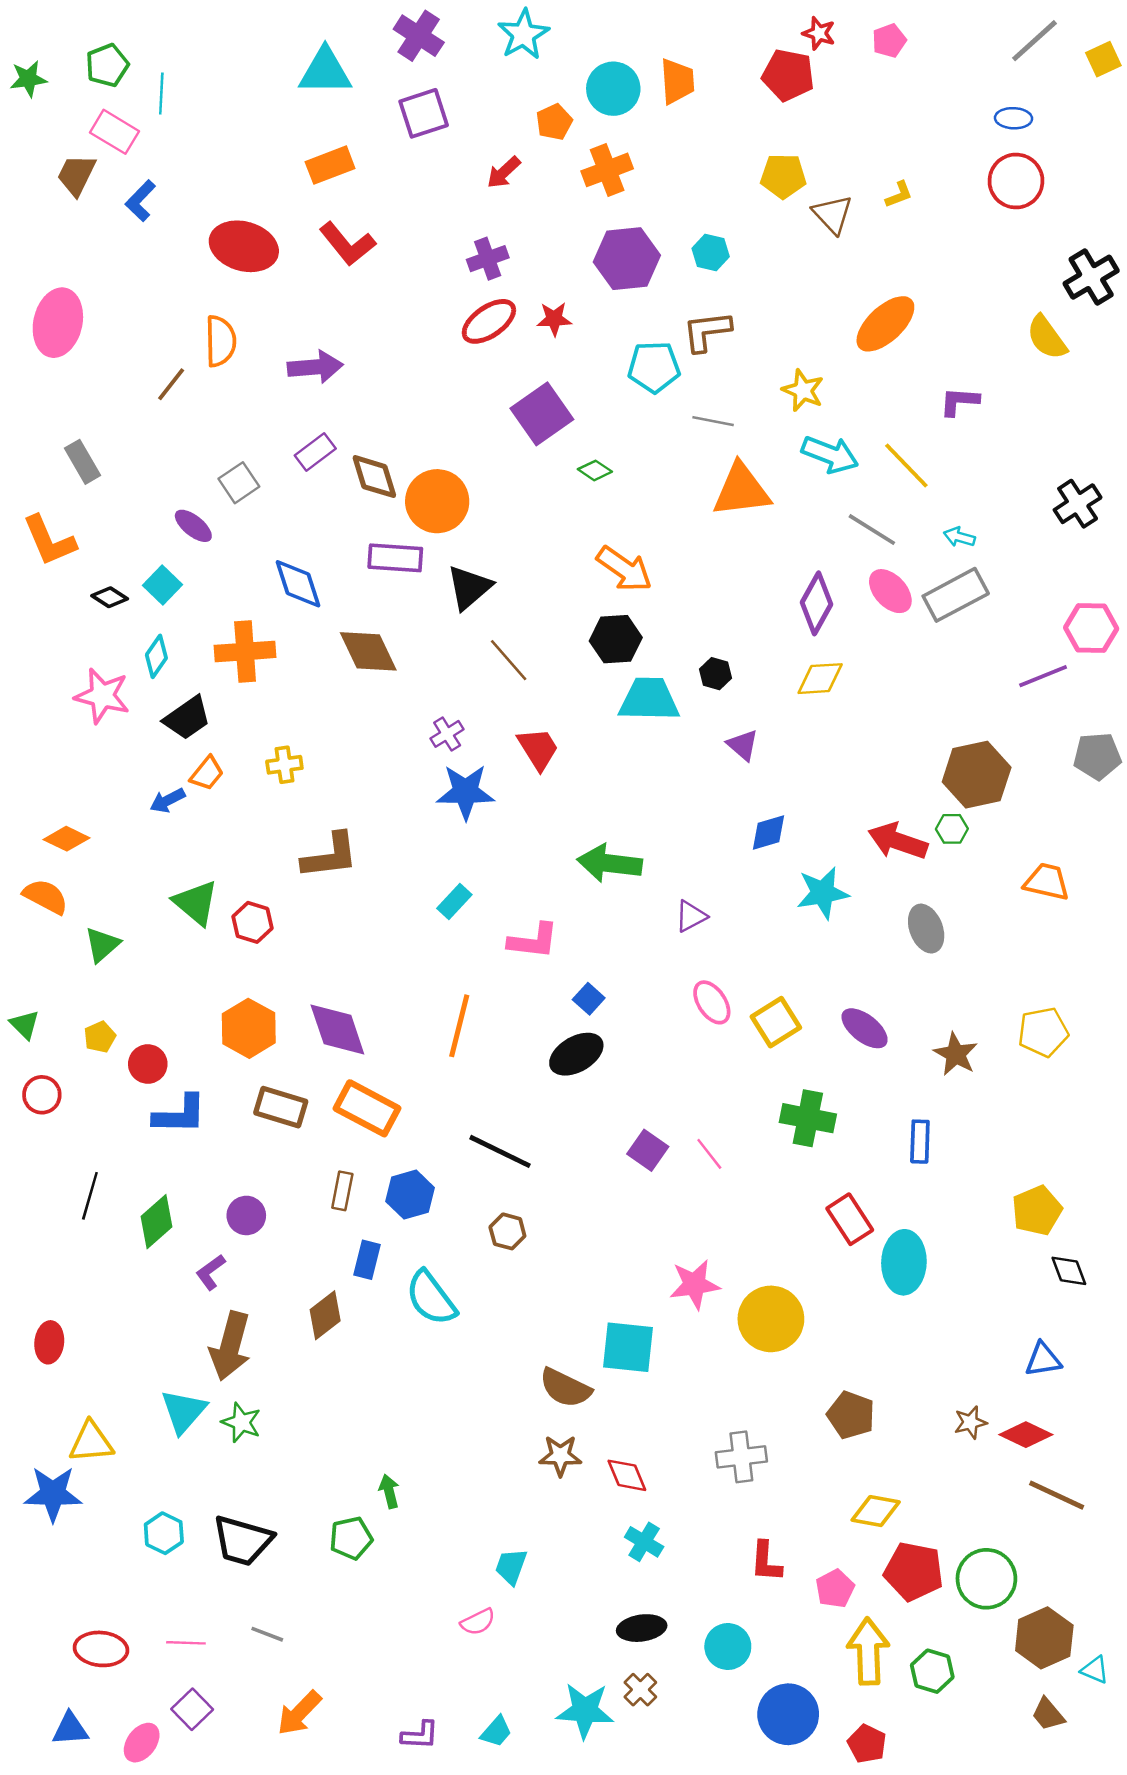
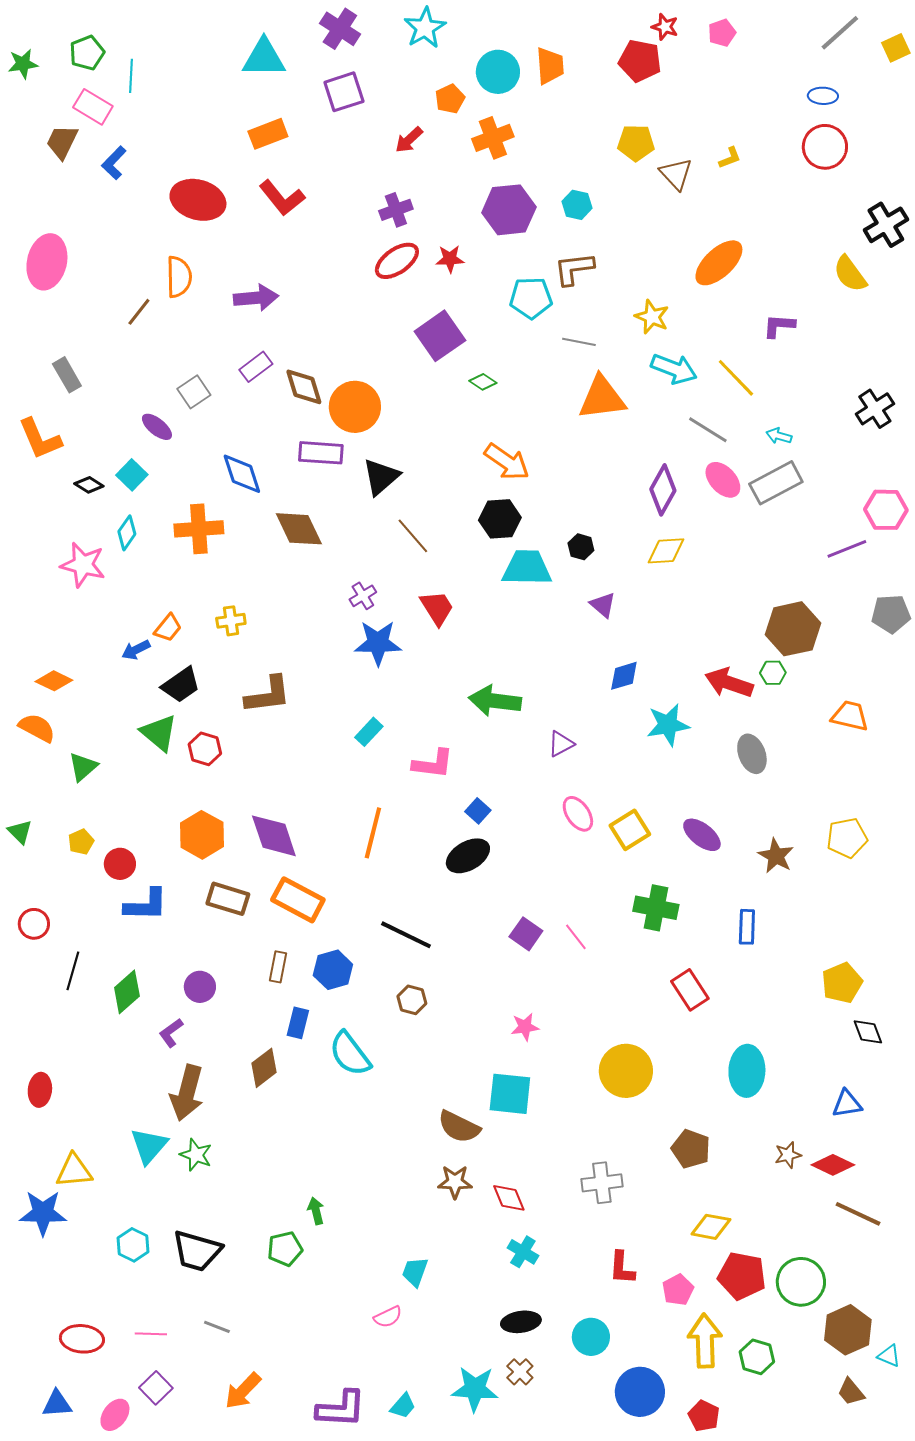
black trapezoid: (187, 718) -> (181, 685), moved
red circle: (42, 1095) -> (34, 924), moved
cyan ellipse: (904, 1262) -> (747, 1071), moved
pink star: (695, 1284) -> (525, 1027), moved, size x0.7
purple L-shape: (420, 1735) -> (341, 1409), size x1.6

